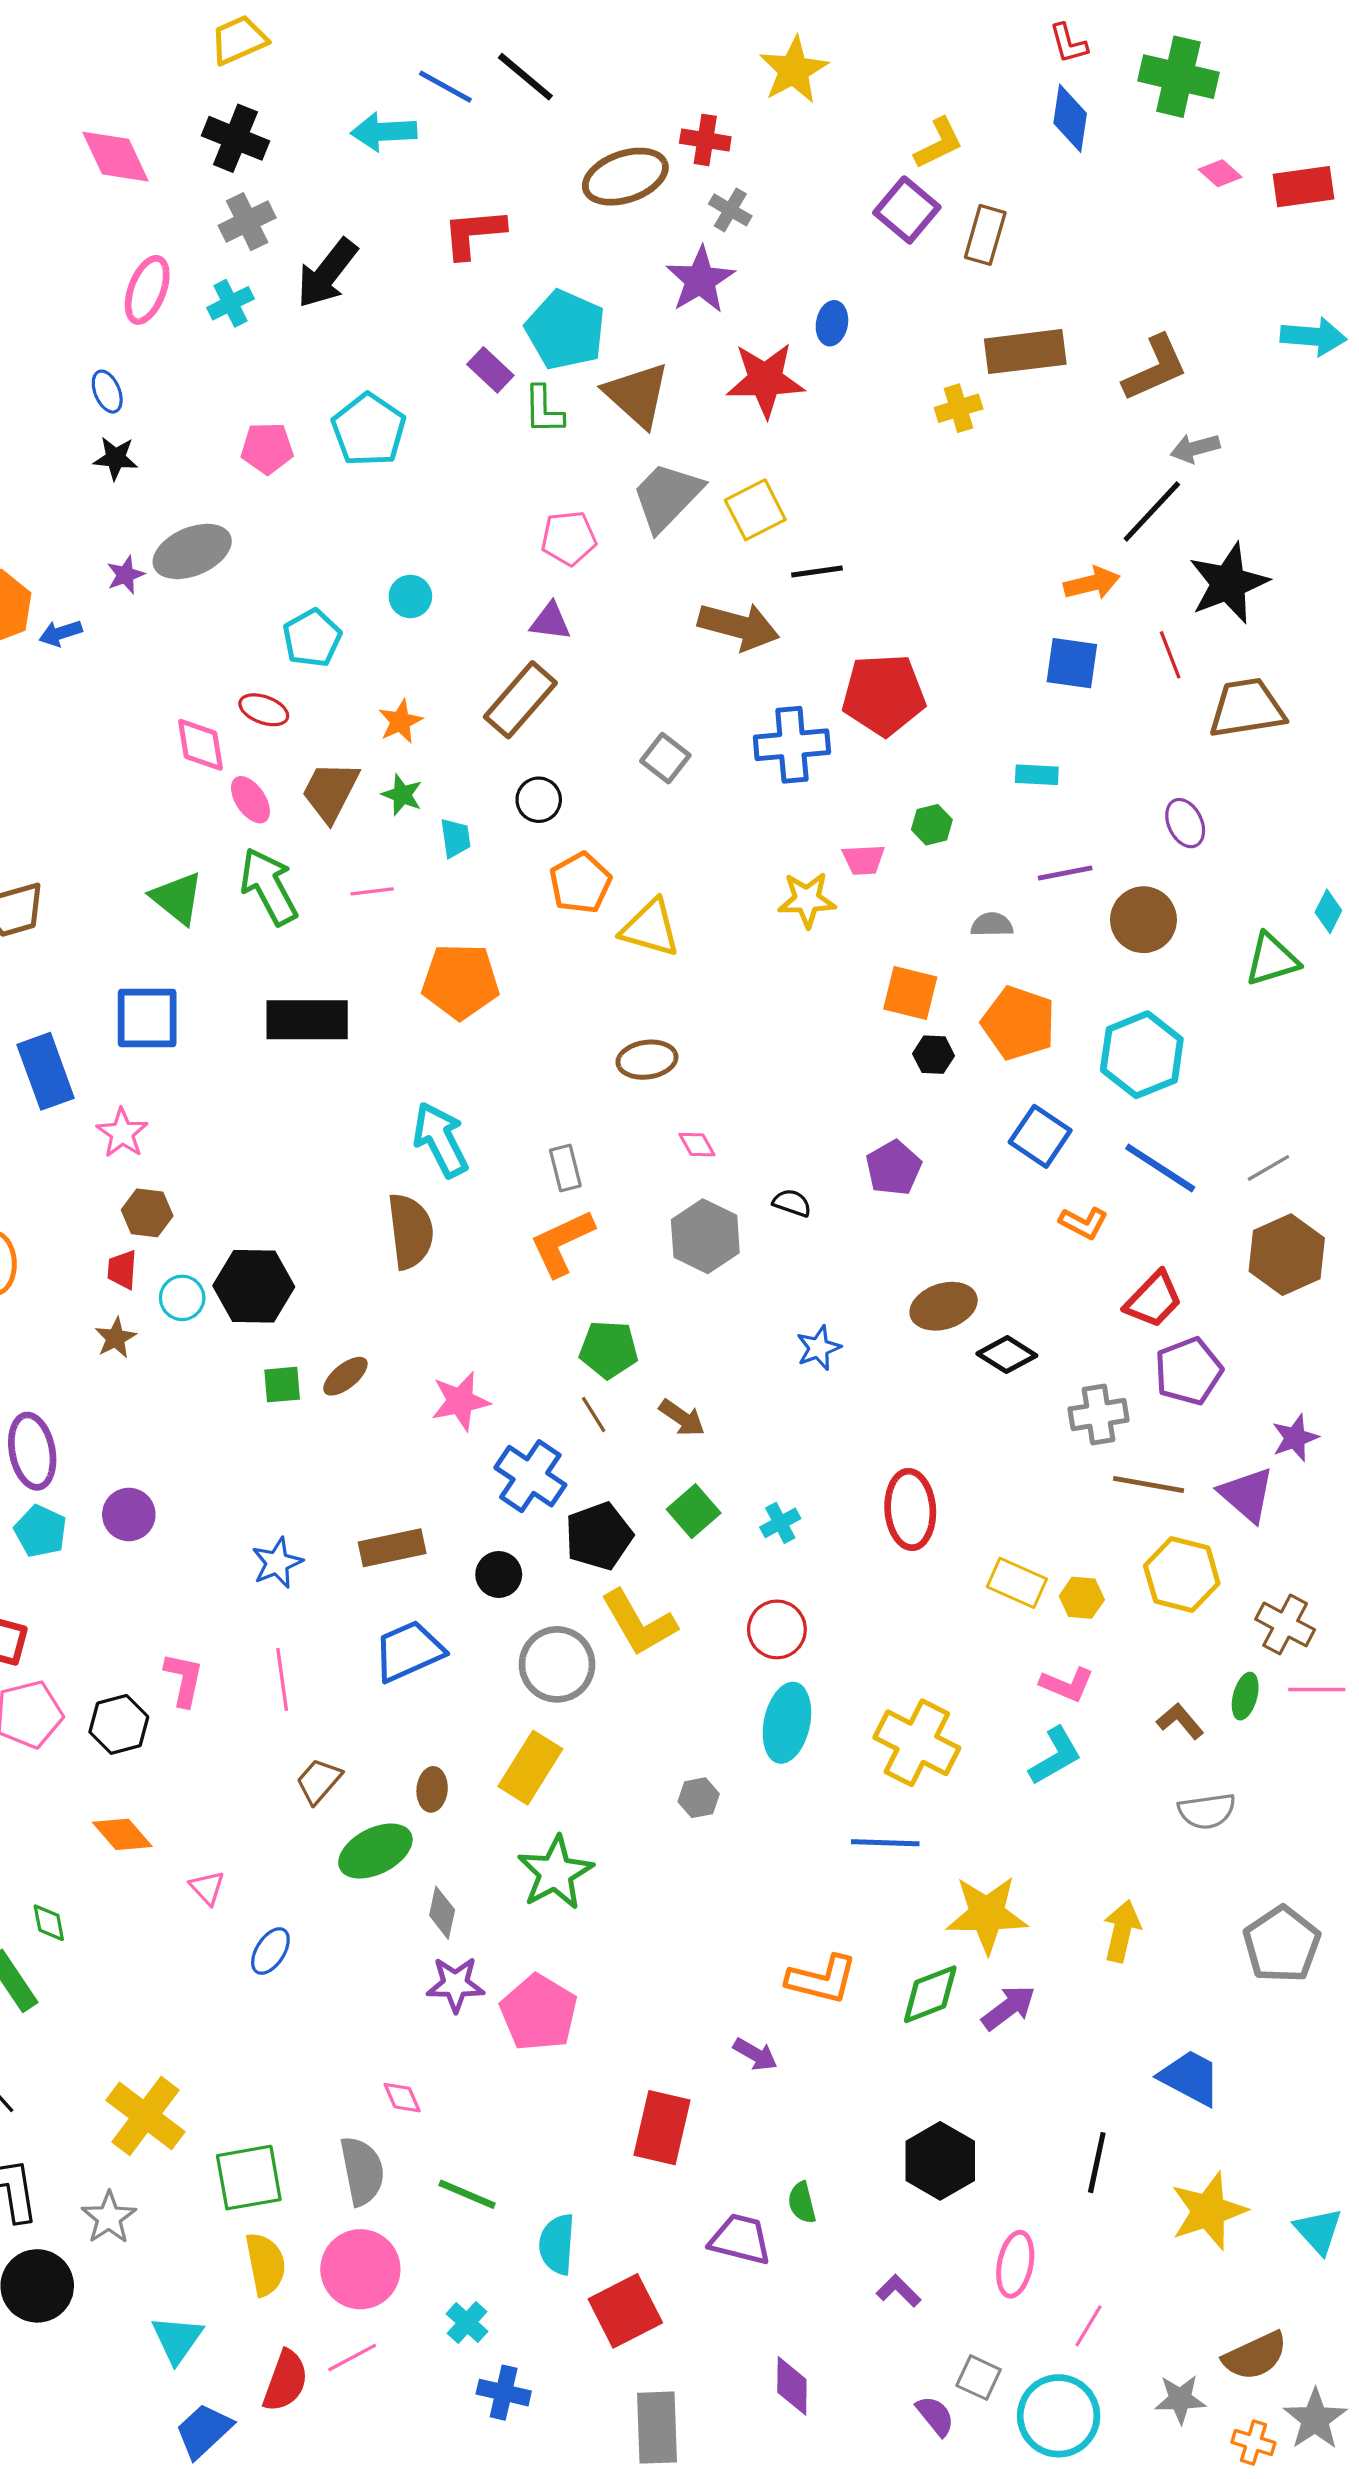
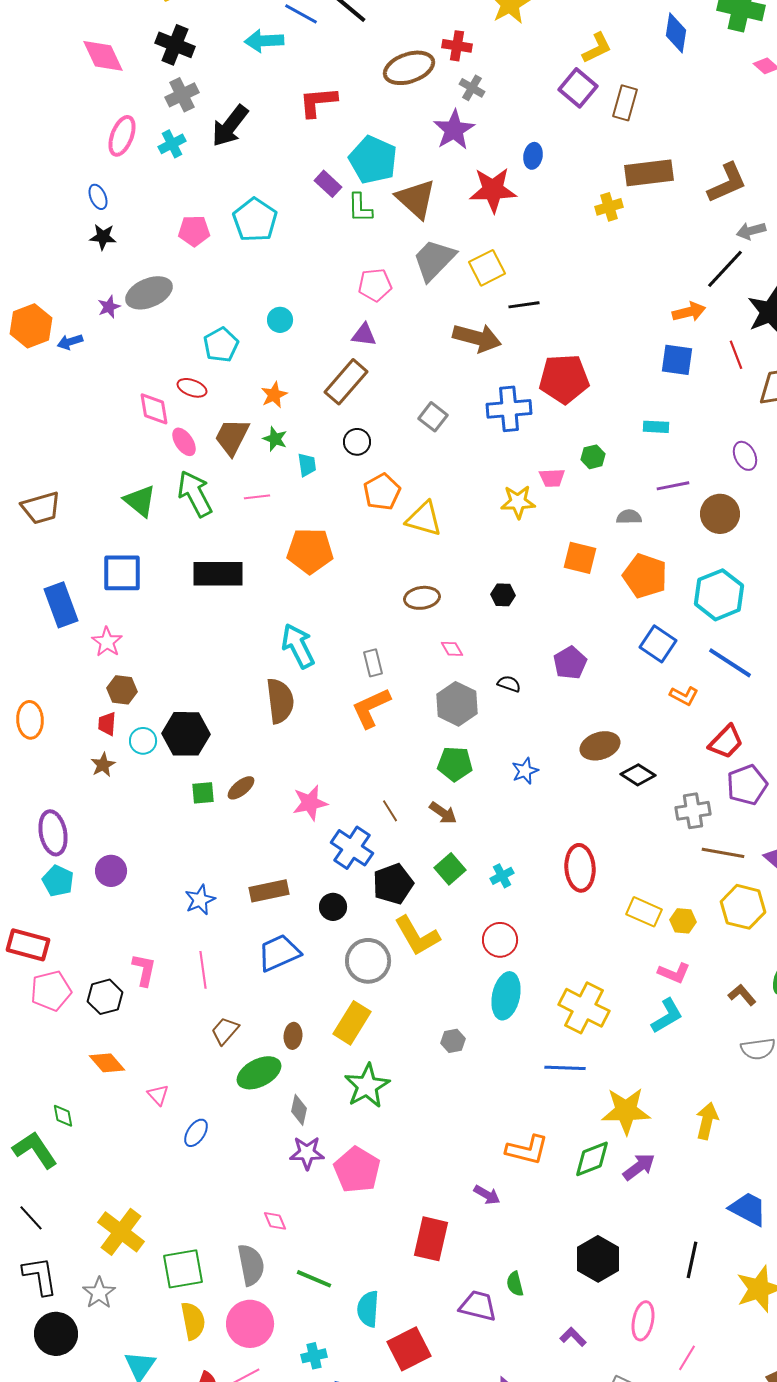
black hexagon: (934, 1055) -> (503, 595), moved
green pentagon: (609, 1350) -> (455, 764), moved
cyan cross: (467, 2323) -> (314, 1356), turned 35

